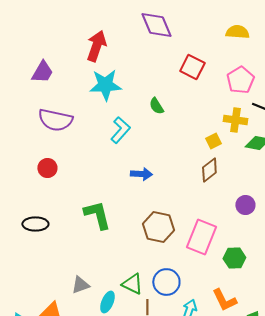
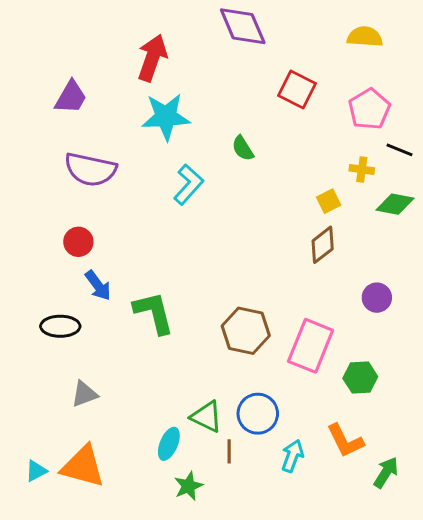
yellow cross: (235, 120) -> (362, 169), size x0.7
blue arrow: (141, 174) -> (98, 286), moved, turned 50
gray triangle: (80, 285) -> (84, 394), moved

